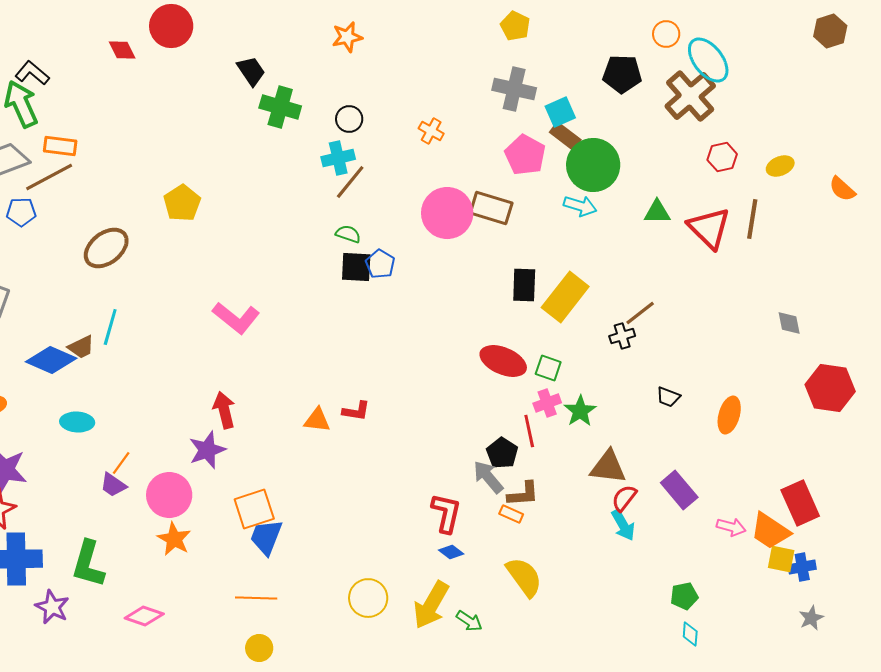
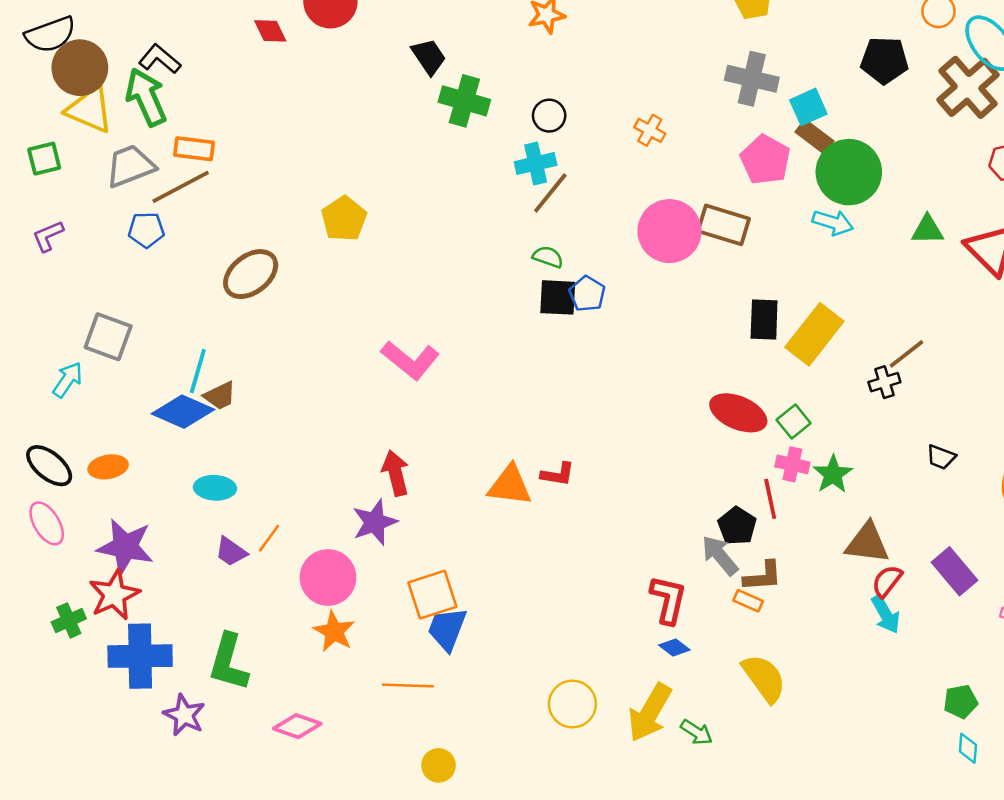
cyan line: (110, 327) -> (198, 371), moved
green square: (548, 368) -> (794, 421), turned 32
pink cross: (547, 403) -> (792, 464), turned 32
orange triangle: (317, 420) -> (510, 485), size x1.4
purple trapezoid: (113, 485) -> (231, 552), moved
orange line: (256, 598) -> (408, 686), moved

